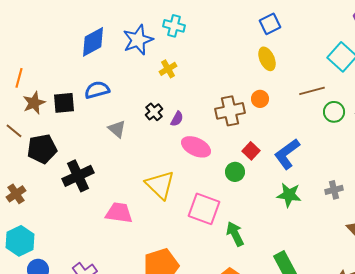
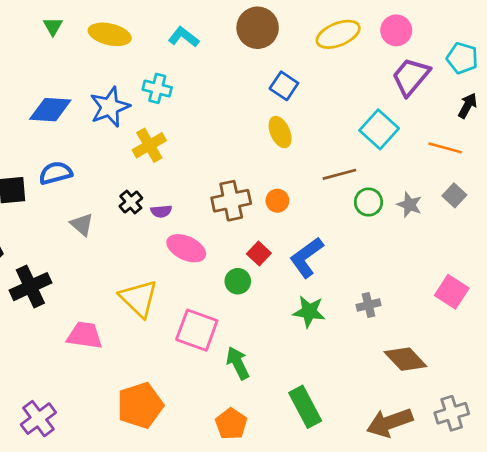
blue square: (270, 24) -> (284, 86), turned -30
blue diamond: (93, 42) -> (50, 110), turned 32
yellow cross: (168, 69) -> (149, 145), size x1.4
orange circle: (260, 99) -> (277, 201), moved
purple semicircle: (177, 119) -> (161, 211), turned 56

